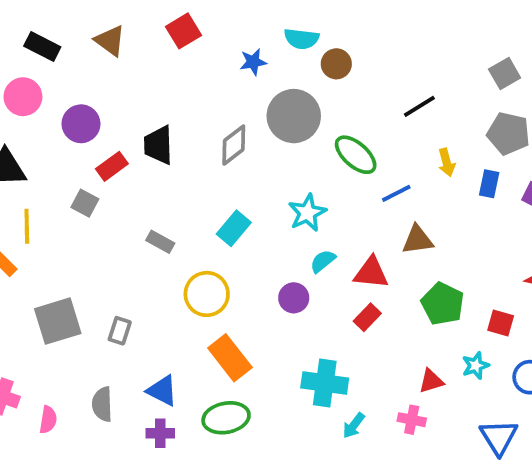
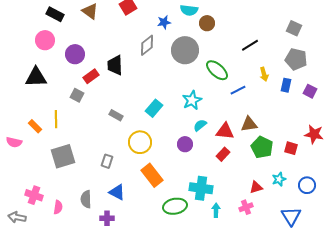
gray square: (505, 73) -> (294, 28), turned -35
gray diamond: (234, 145) -> (147, 45), moved
yellow line: (27, 226) -> (56, 119), moved
brown triangle: (418, 240) -> (249, 124), moved
red square: (501, 323) -> (291, 148), moved
gray rectangle: (120, 331) -> (107, 161), moved
green ellipse: (226, 418) -> (175, 206), moved
pink cross: (412, 420) -> (246, 207), turned -32
cyan arrow: (354, 426) -> (216, 210), turned 144
purple cross: (160, 433) -> (107, 218), moved

